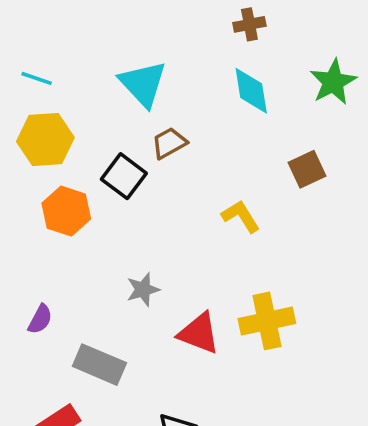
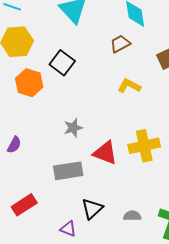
brown trapezoid: (169, 143) -> (120, 44), moved
yellow L-shape: (241, 216) -> (129, 86), turned -30
gray rectangle: (99, 365) -> (68, 171), moved, turned -32

